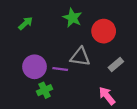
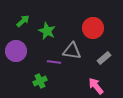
green star: (72, 18) -> (47, 31), moved
purple circle: (35, 67) -> (16, 51), moved

